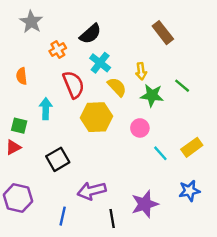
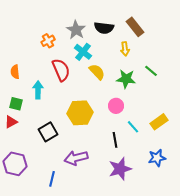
gray star: (31, 22) -> (76, 30), moved
black semicircle: (90, 34) -> (104, 28), moved, turned 48
yellow arrow: (141, 71) -> (125, 49), moved
orange semicircle: (22, 76) -> (15, 72), moved
yellow hexagon: (96, 117) -> (80, 113), moved
black line: (112, 219) -> (115, 140), moved

